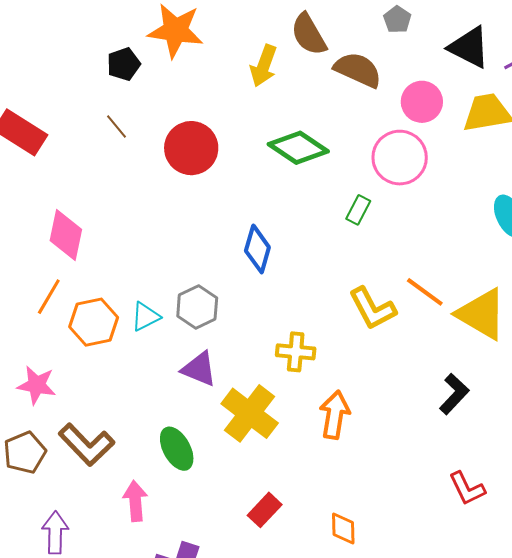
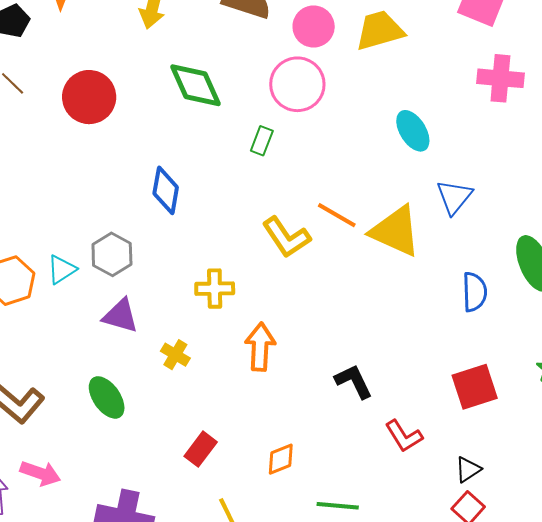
green diamond: (298, 148) -> (196, 85), turned 38
black L-shape: (454, 394) -> (354, 381), moved, turned -63
yellow cross: (250, 413) -> (175, 355), size x0.5
red L-shape: (467, 489) -> (404, 436), moved
pink arrow: (135, 501) -> (40, 473), moved, turned 120
orange diamond: (343, 528) -> (281, 459), turned 76

